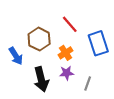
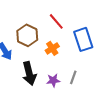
purple star: (67, 73) -> (53, 80), moved

